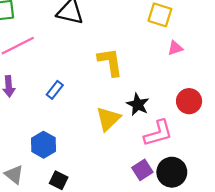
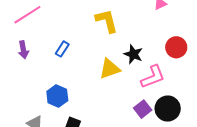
yellow triangle: (108, 119) -> (110, 69), turned 30

